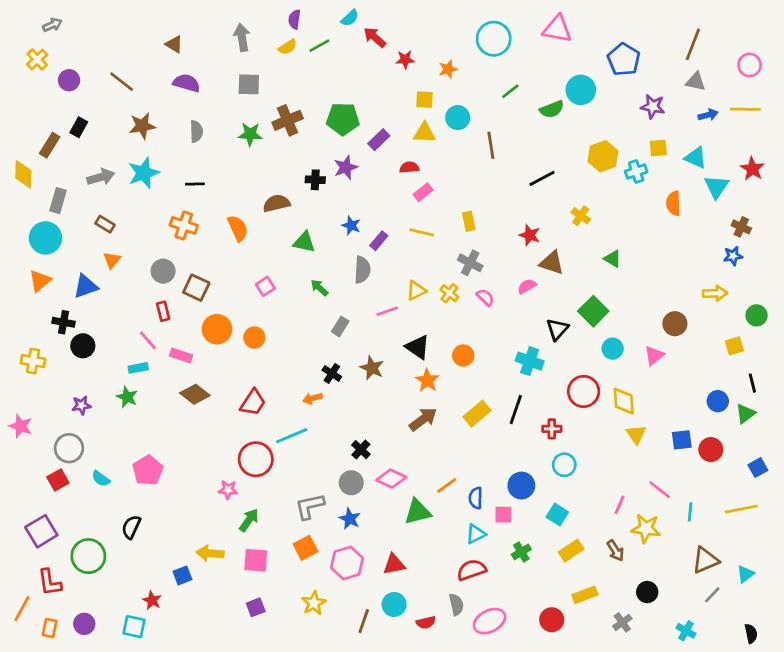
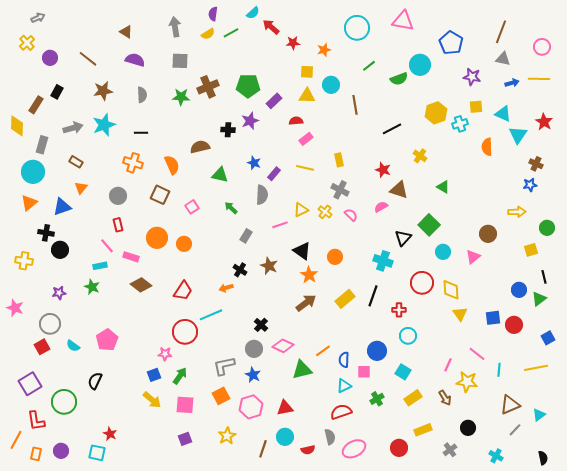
brown square: (196, 288) -> (160, 195), moved
yellow arrow: (210, 553) -> (152, 400), turned -144
blue square: (182, 575) -> (154, 375), moved

